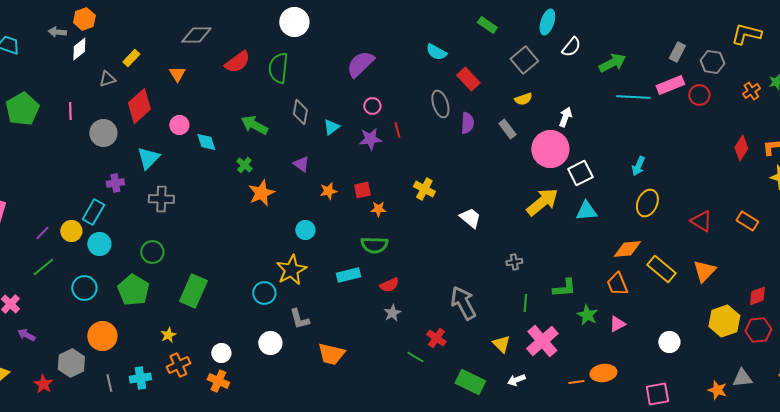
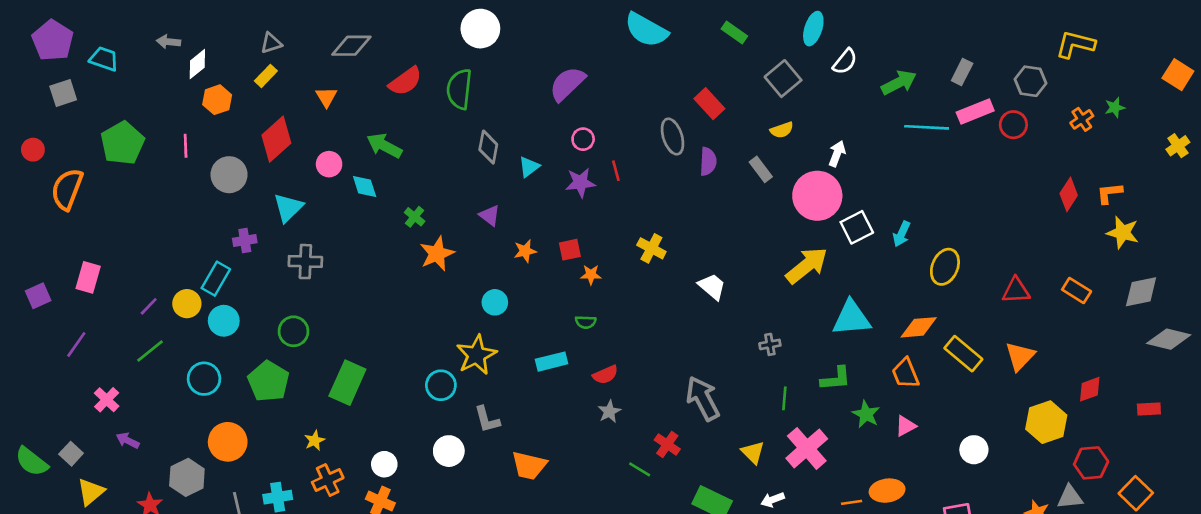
orange hexagon: (84, 19) -> (217, 100), moved
cyan semicircle: (436, 52) -> (646, 30), moved, size x1.6
gray rectangle: (677, 52) -> (962, 72), moved
gray triangle: (107, 79) -> (271, 43), moved
green arrow: (254, 125) -> (384, 146), moved
cyan arrow: (638, 166) -> (902, 234), moved
cyan triangle: (586, 211) -> (852, 318), moved, size x1.4
red triangle: (701, 221) -> (1016, 290), turned -35
green semicircle: (374, 245) -> (586, 322), size x0.6
red hexagon: (758, 330) -> (1091, 463), moved

